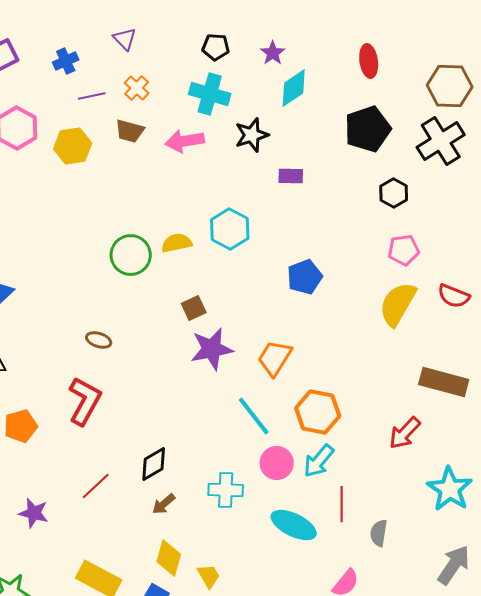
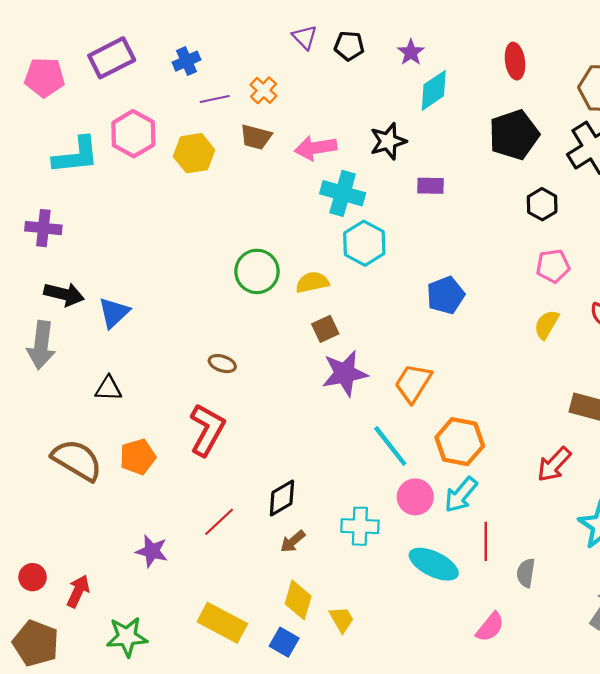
purple triangle: (125, 39) -> (305, 37), moved
cyan cross: (210, 94) -> (343, 193), moved
yellow semicircle: (177, 243) -> (312, 282), moved
yellow semicircle: (398, 304) -> (546, 325), size x0.6

